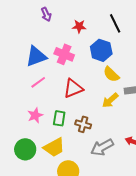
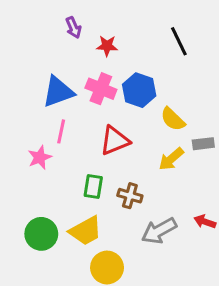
red star: (79, 26) -> (107, 46), moved
blue hexagon: (101, 50) -> (139, 90), moved
pink line: (38, 82) -> (61, 131), turned -42
pink star: (35, 115) -> (40, 157), moved

